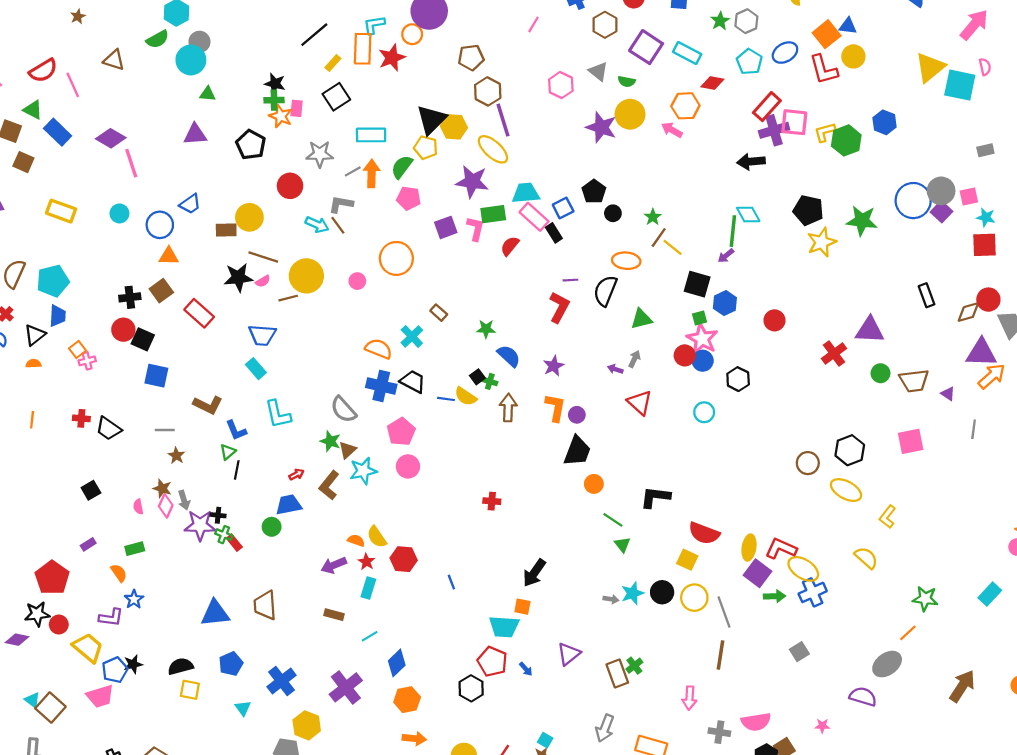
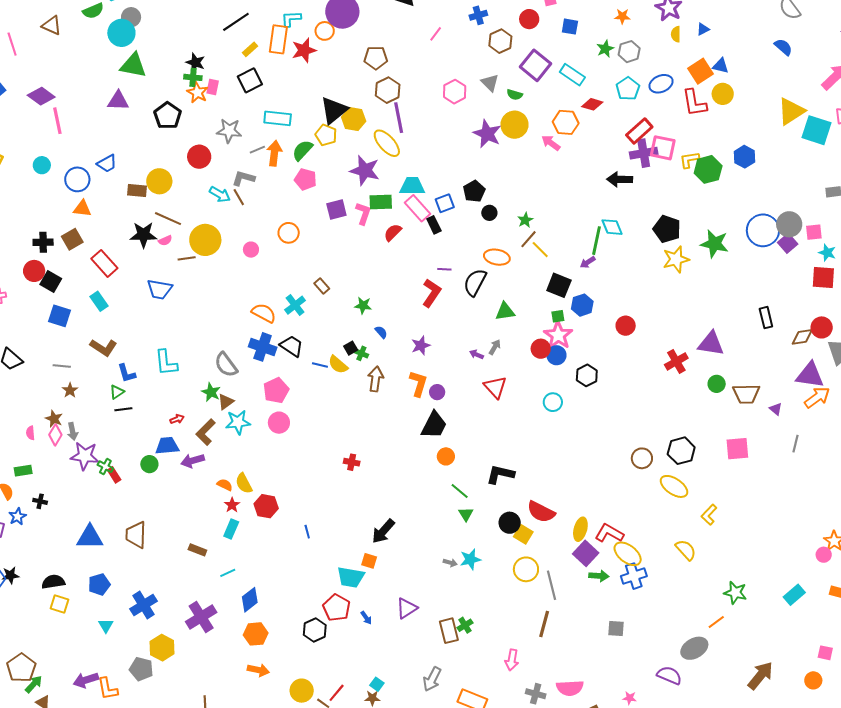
green triangle: (208, 94) -> (133, 65), size x1.8
orange circle: (396, 258) -> (289, 233), size x0.7
blue semicircle: (509, 356) -> (381, 332), size x0.6
cyan rectangle: (256, 369) -> (99, 301), moved
black line: (237, 470) -> (123, 409), turned 66
black cross: (218, 515) -> (40, 501), moved
purple arrow: (334, 565) -> (193, 461), moved
black circle: (662, 592) -> (510, 523), moved
gray square: (799, 652) -> (616, 628), turned 30

